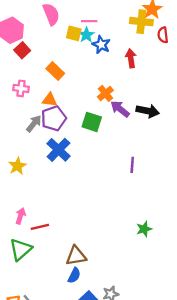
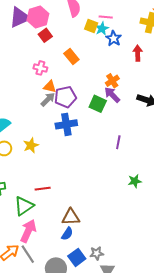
orange triangle: (50, 100) -> (50, 87), moved
purple arrow: (120, 109) -> (112, 95), moved
blue cross: (58, 150) -> (66, 124), turned 30
purple line: (132, 165) -> (118, 142), moved
yellow star: (17, 166) -> (31, 145), moved
pink arrow: (20, 216) -> (28, 231), moved, size x1.6
green star: (144, 229) -> (135, 181), moved

